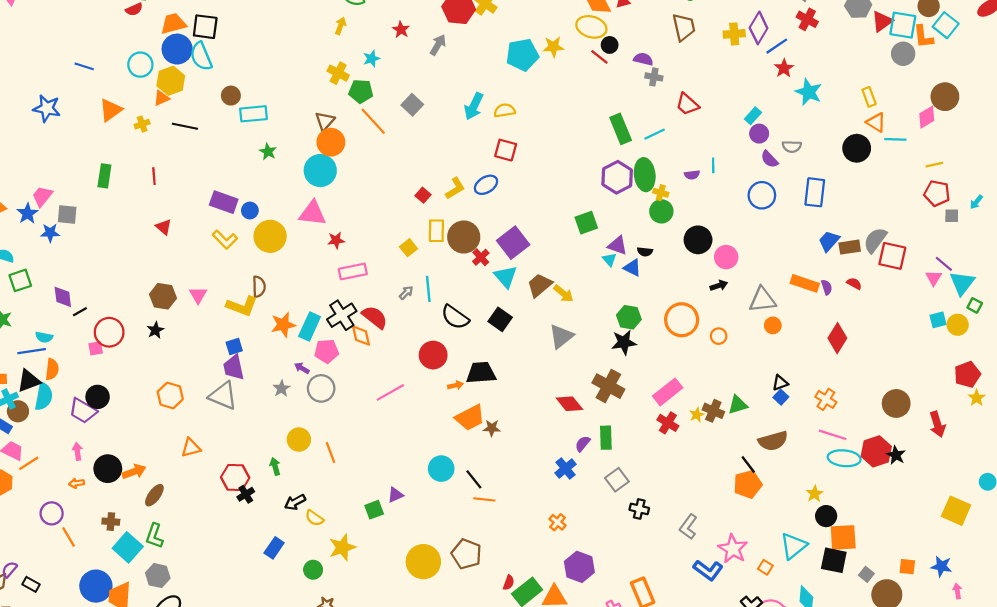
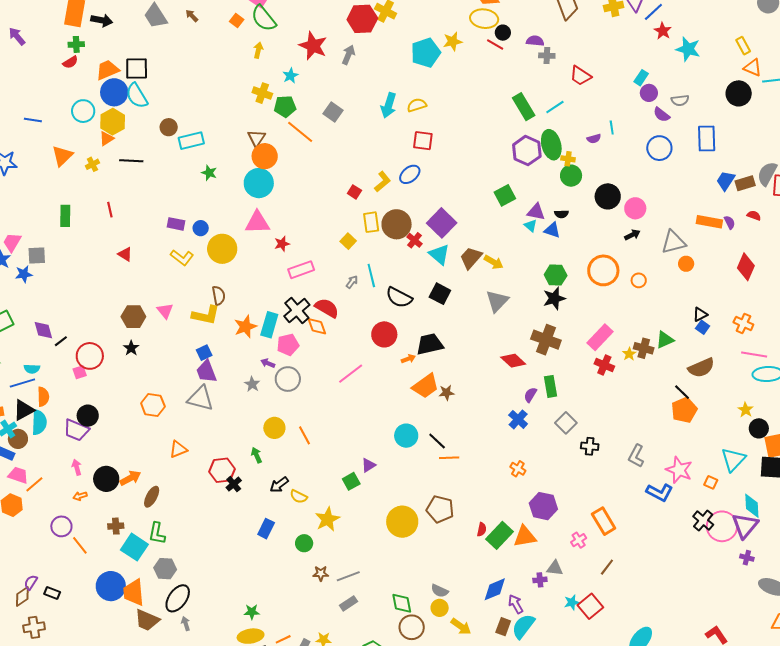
red star: (401, 30) -> (313, 46), size x1.8
purple rectangle: (224, 202) -> (176, 224), size x0.7

